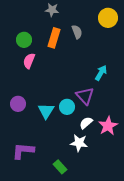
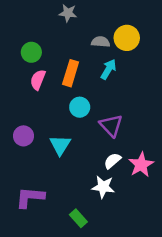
yellow circle: (108, 18) -> (127, 38), moved
gray semicircle: (77, 32) -> (101, 42), turned -64
orange rectangle: (54, 38) -> (71, 73), moved
cyan arrow: (101, 73) -> (108, 69), moved
cyan circle: (67, 107) -> (80, 107), moved

